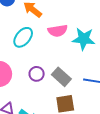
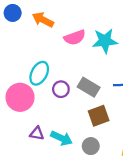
cyan ellipse: (23, 37) -> (39, 73), moved

